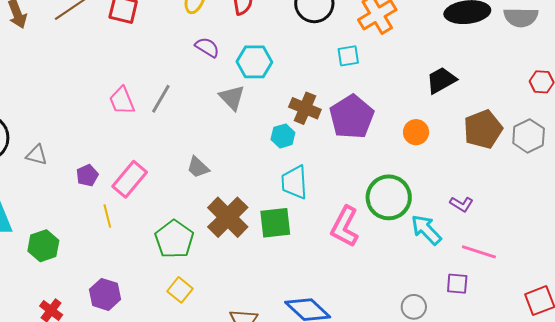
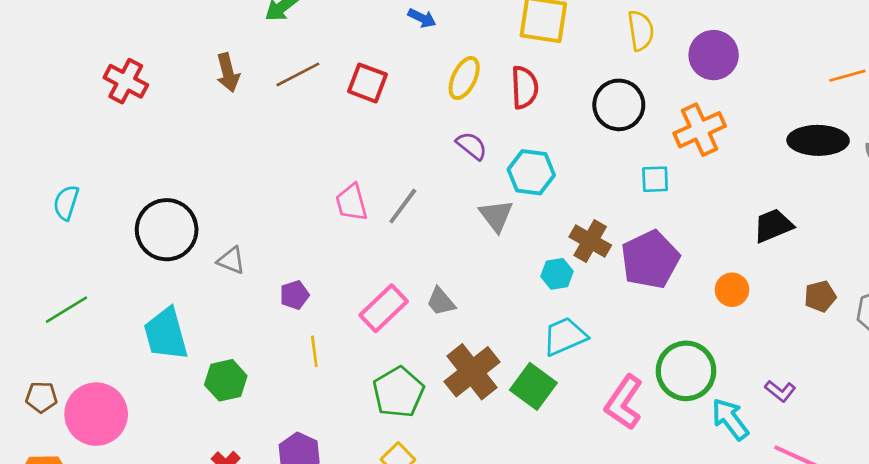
brown pentagon: (483, 129) -> (820, 296), size x0.6
pink rectangle: (130, 179) -> (384, 308), moved
cyan trapezoid: (294, 182) -> (565, 336), turned 63
green square: (275, 223) -> (533, 386), turned 36

